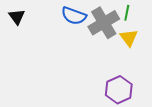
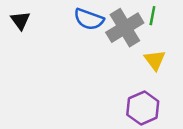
yellow triangle: (129, 38) -> (155, 60), moved

